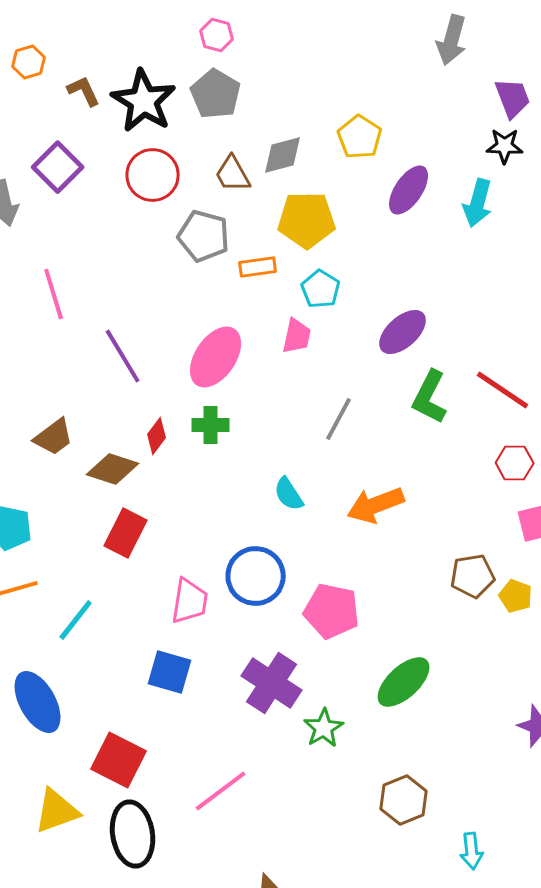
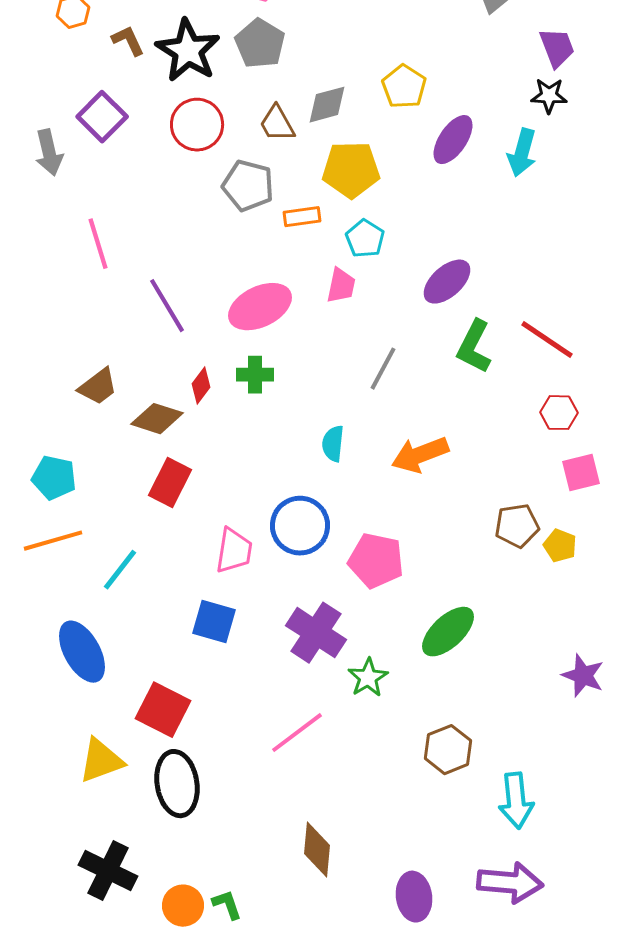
pink ellipse: (216, 357) -> (260, 307), turned 30
cyan semicircle: (289, 494) -> (333, 444), turned 39
pink line: (221, 791) -> (297, 733), moved
cyan arrow: (472, 851) -> (516, 801), size x1.5

